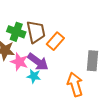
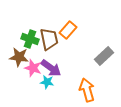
orange rectangle: (55, 41) -> (68, 30), moved
gray rectangle: (93, 61) -> (104, 56), moved, turned 42

